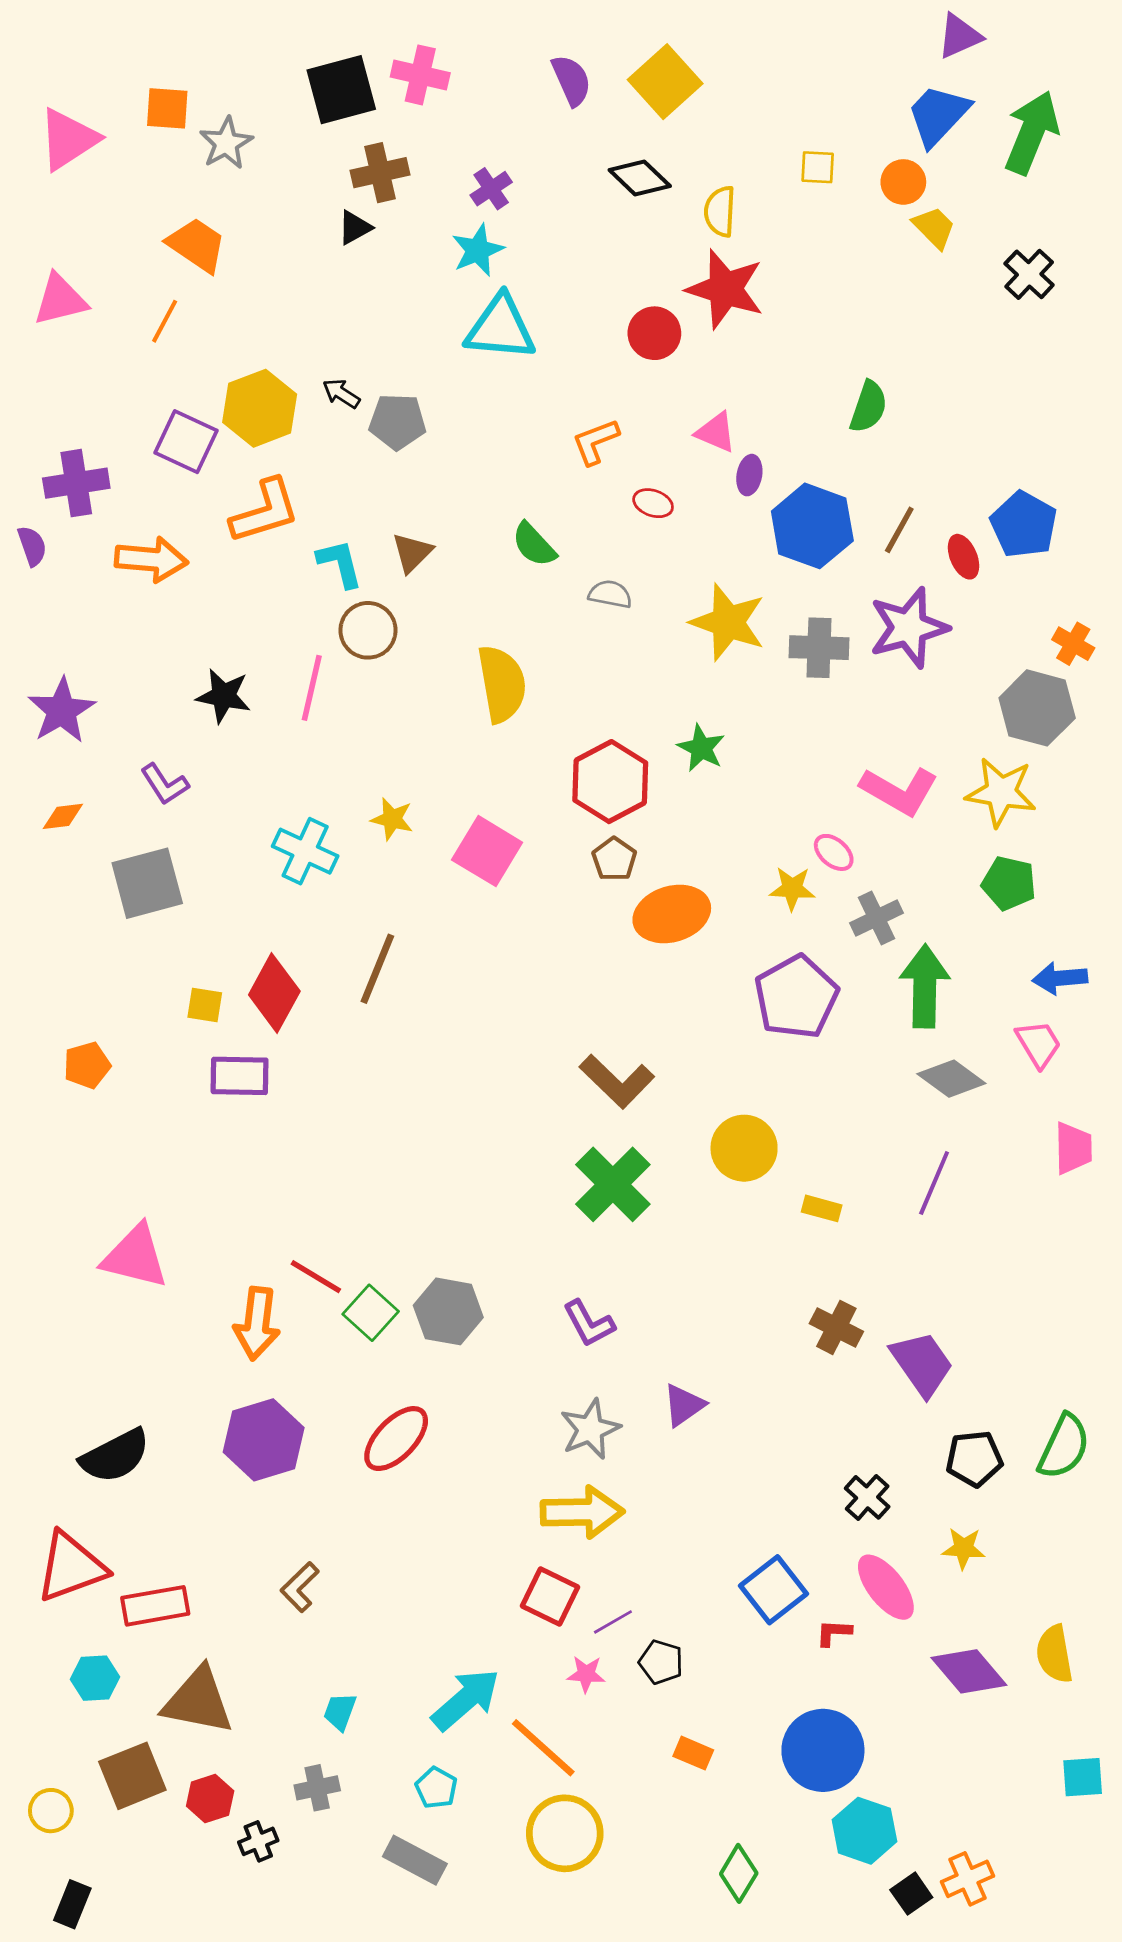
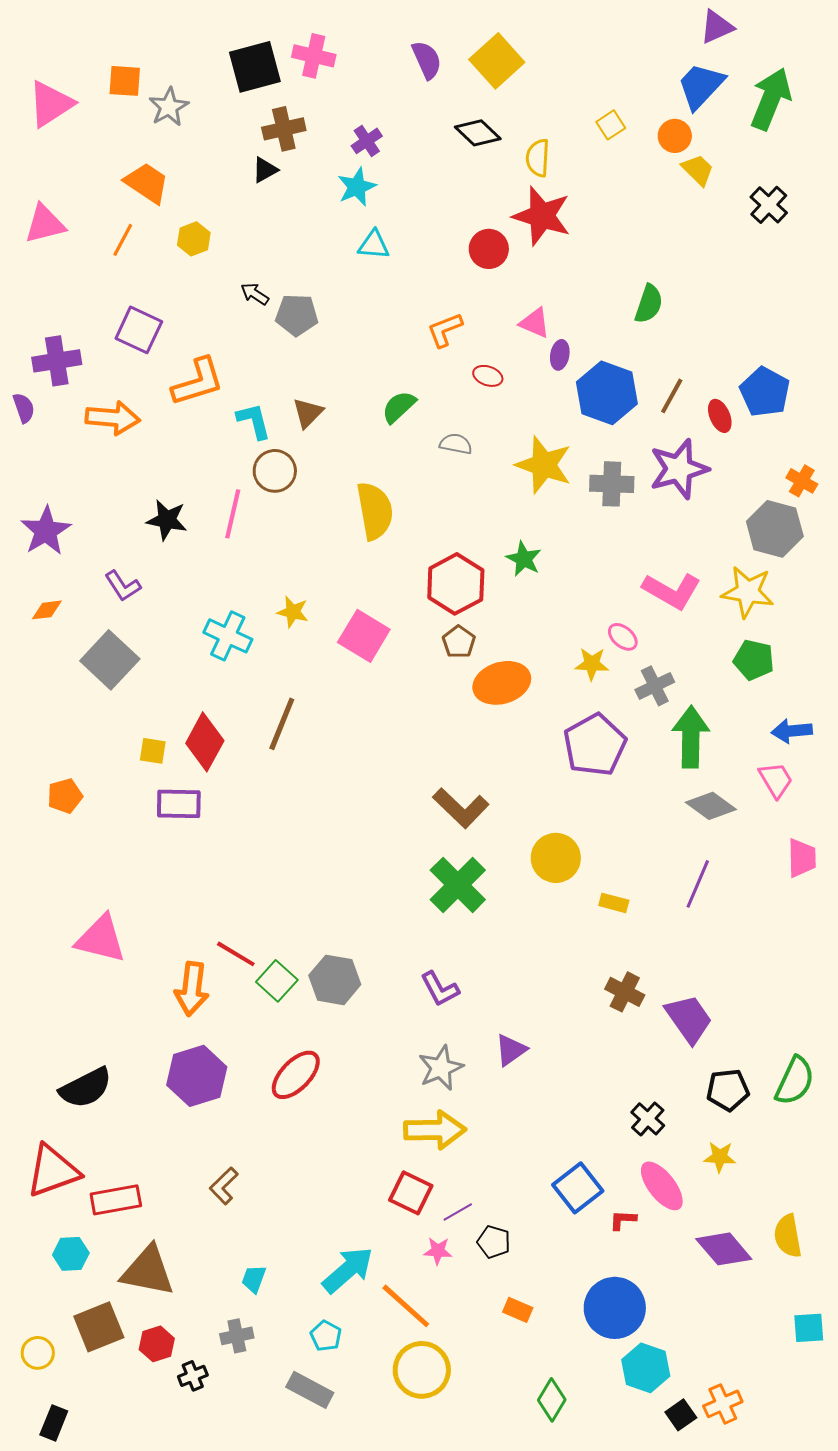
yellow square: (818, 167) -> (611, 125), turned -36
cyan triangle: (500, 328) -> (374, 245), size x0.6
yellow hexagon: (260, 408) -> (194, 239), moved, size x0.6
green semicircle: (534, 545) -> (399, 407), turned 90
gray square: (147, 883) -> (110, 660), turned -32

